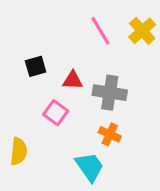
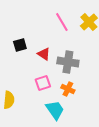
red triangle: (73, 80) -> (44, 54), turned 32
pink square: (56, 113) -> (43, 83), moved, turned 35

